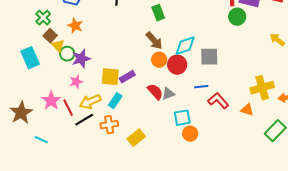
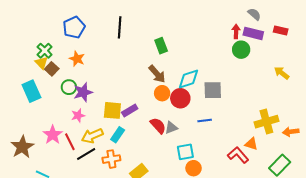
yellow triangle: (58, 46) -> (42, 63), moved
red L-shape: (218, 101) -> (238, 155), moved

